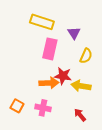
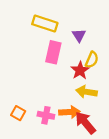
red star: (63, 76) -> (80, 70), moved, turned 30
orange arrow: (49, 83) -> (69, 112), moved
red arrow: (80, 115) -> (85, 123), size x1.6

